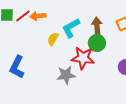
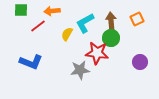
red line: (23, 16) -> (38, 26), moved
blue L-shape: (17, 67) -> (31, 62), turned -95

